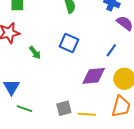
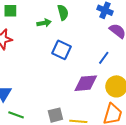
green arrow: (35, 53) -> (44, 23), moved, turned -64

